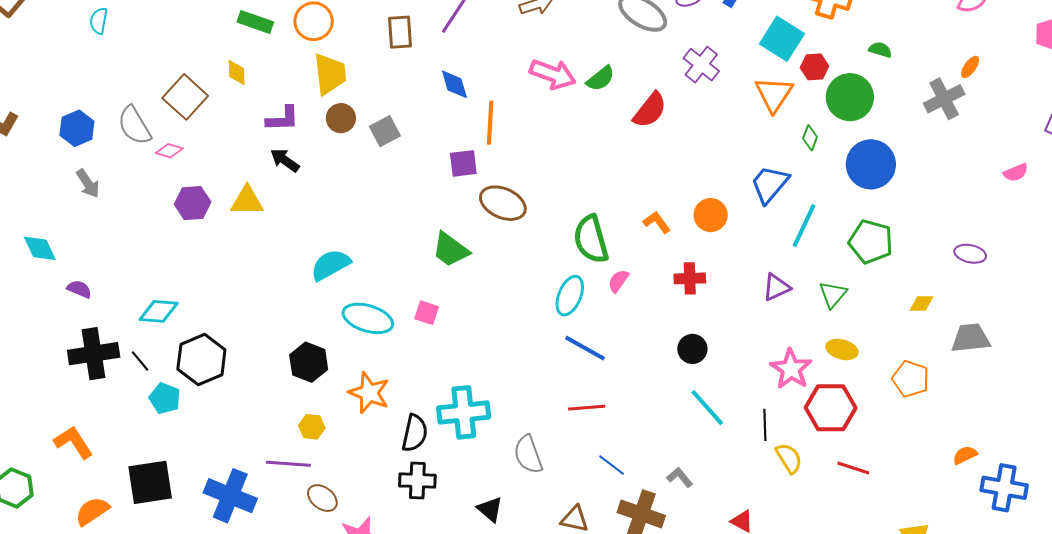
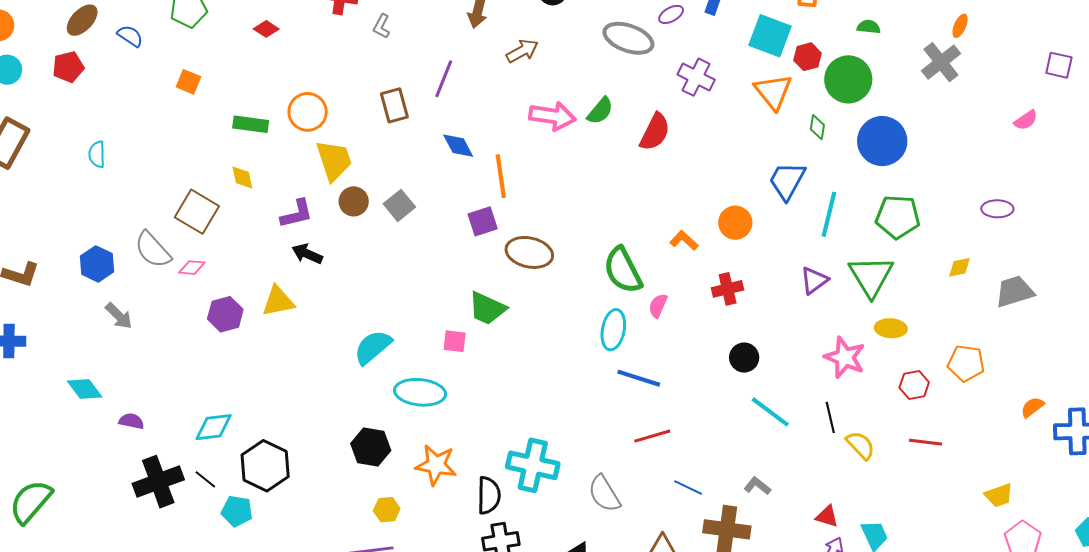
green triangle: (833, 294) -> (871, 276), size x1.6
pink square: (427, 313) -> (455, 341), moved
orange pentagon: (911, 379) -> (966, 363), moved
red hexagon: (831, 408) -> (914, 385), moved, size x0.6
cyan cross: (464, 412) -> (533, 465), turned 30

